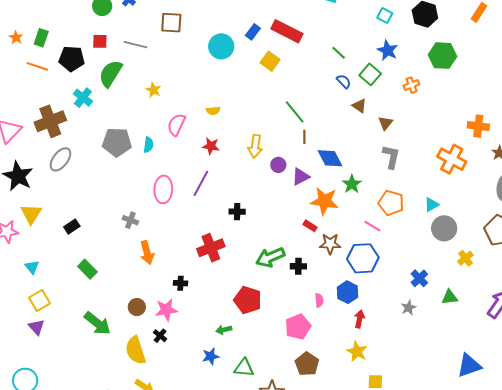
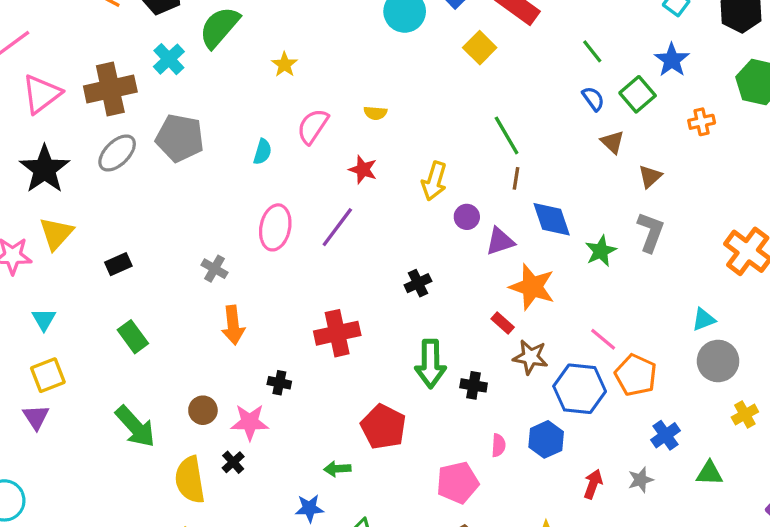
gray pentagon: (117, 142) -> (180, 138), moved
green star: (352, 184) -> (601, 251), moved
orange pentagon: (391, 203) -> (636, 375), moved
black cross: (237, 212) -> (418, 283), moved, turned -35
green arrow: (270, 257) -> (430, 364), turned -76
red arrow: (359, 319) -> (593, 484), moved

